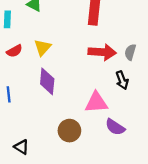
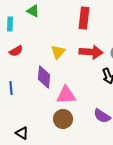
yellow triangle: (43, 47) -> (58, 52), moved
pink triangle: (96, 102) -> (66, 95), moved

